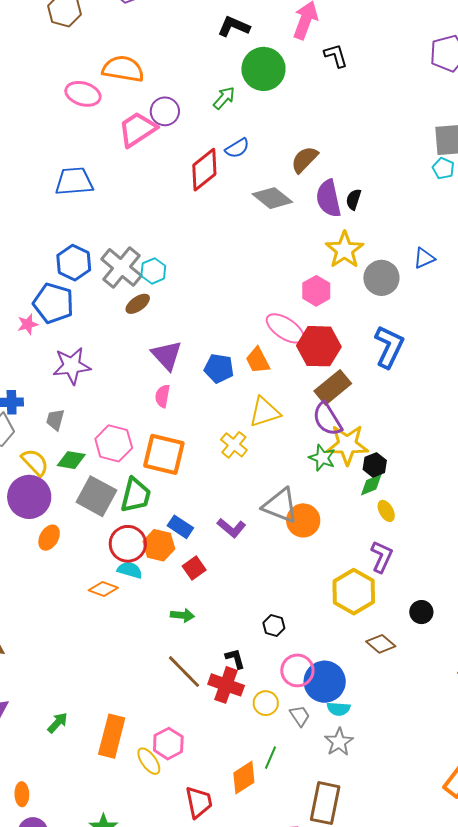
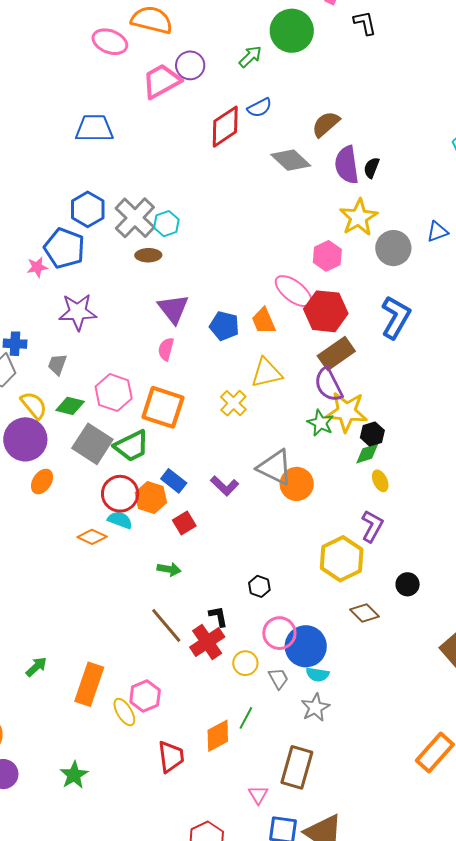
brown ellipse: (138, 304) -> (148, 255), turned 30
green trapezoid: (136, 495) -> (132, 446), turned 45
red cross: (226, 685) -> (207, 642), turned 32

